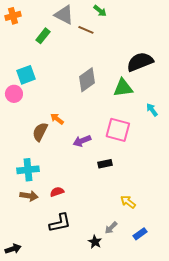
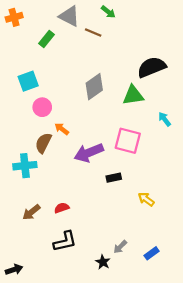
pink circle: (14, 94) -> (42, 107), moved
purple arrow: (82, 141) -> (89, 153), size x1.5
cyan cross: (28, 170) -> (25, 166), moved
brown arrow: (29, 196) -> (31, 212), turned 132
yellow arrow: (128, 202) -> (146, 199), moved

